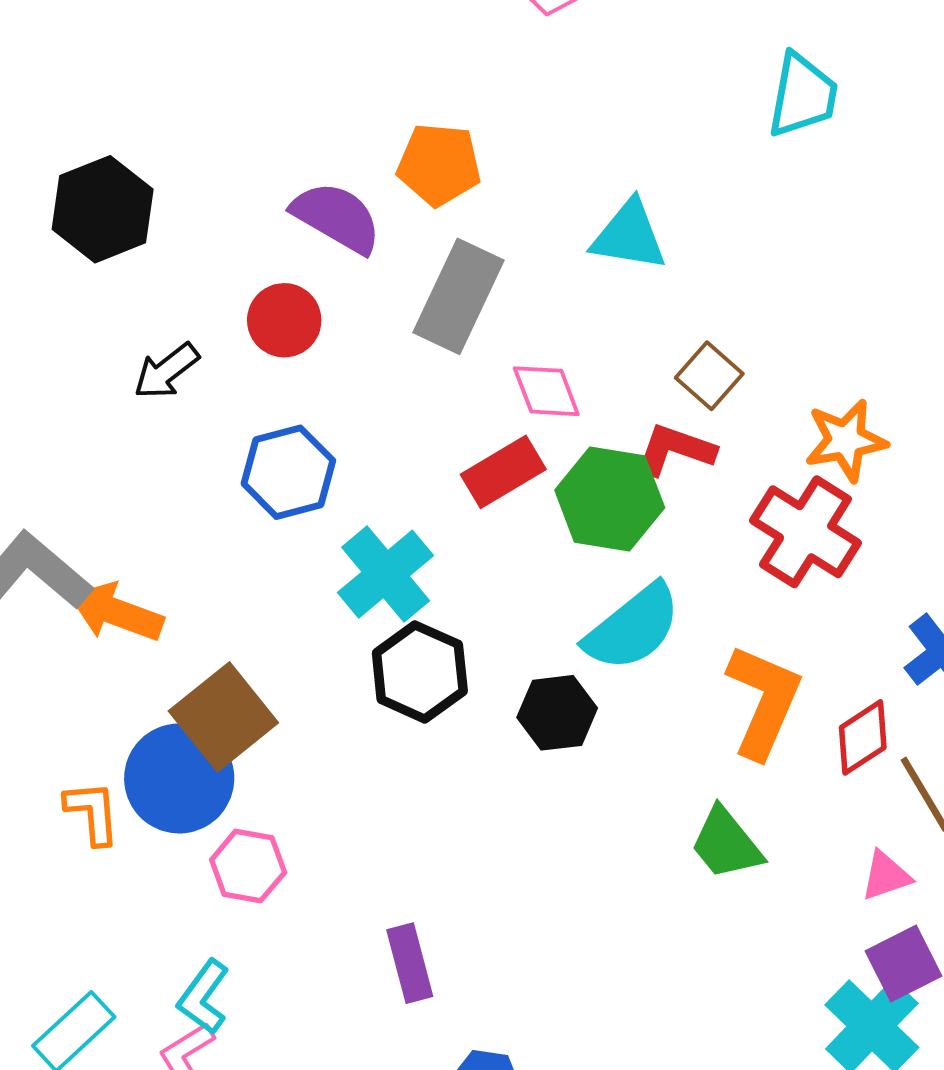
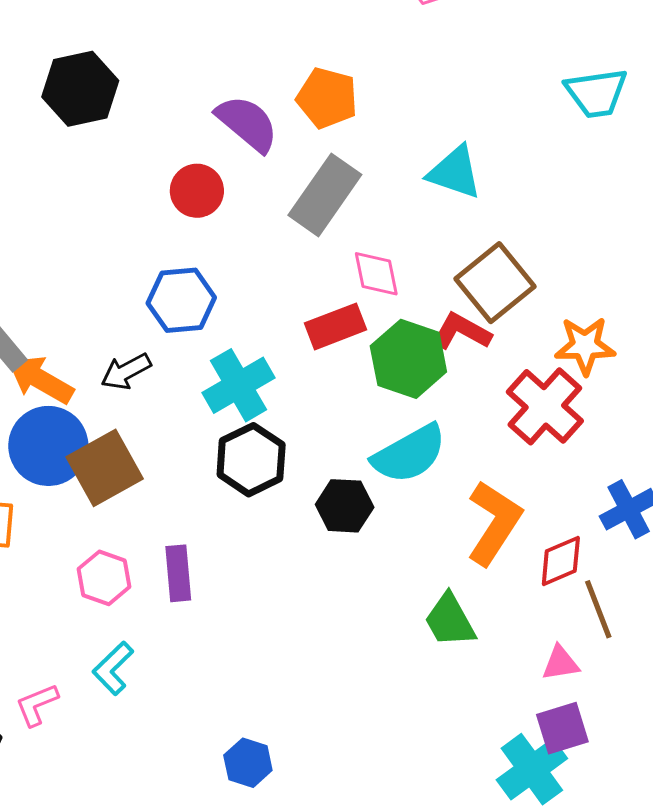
cyan trapezoid: (803, 95) -> (596, 93), turned 62
black arrow: (166, 371) -> (126, 371), moved
brown square: (709, 376) -> (495, 283), size x1.6
blue circle: (179, 778) -> (48, 446), moved
purple rectangle: (410, 963) -> (178, 573), moved
cyan L-shape: (204, 997) -> (113, 668), moved

